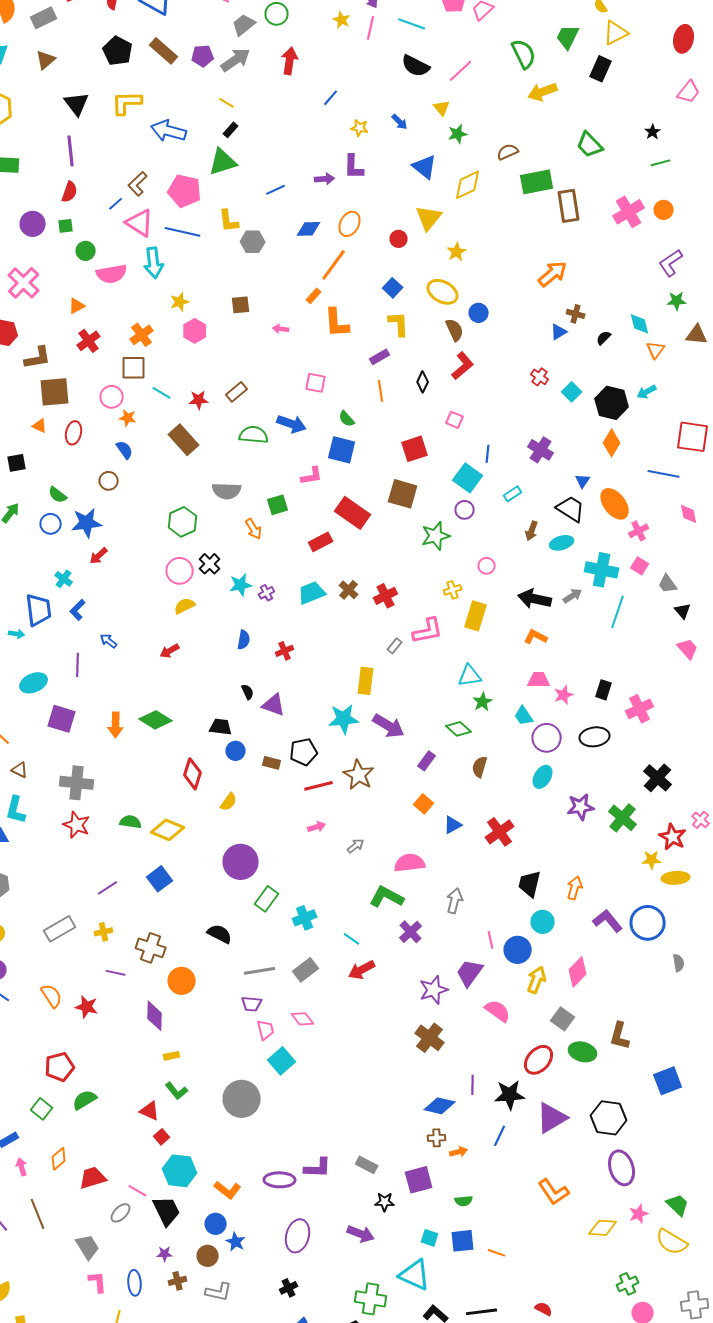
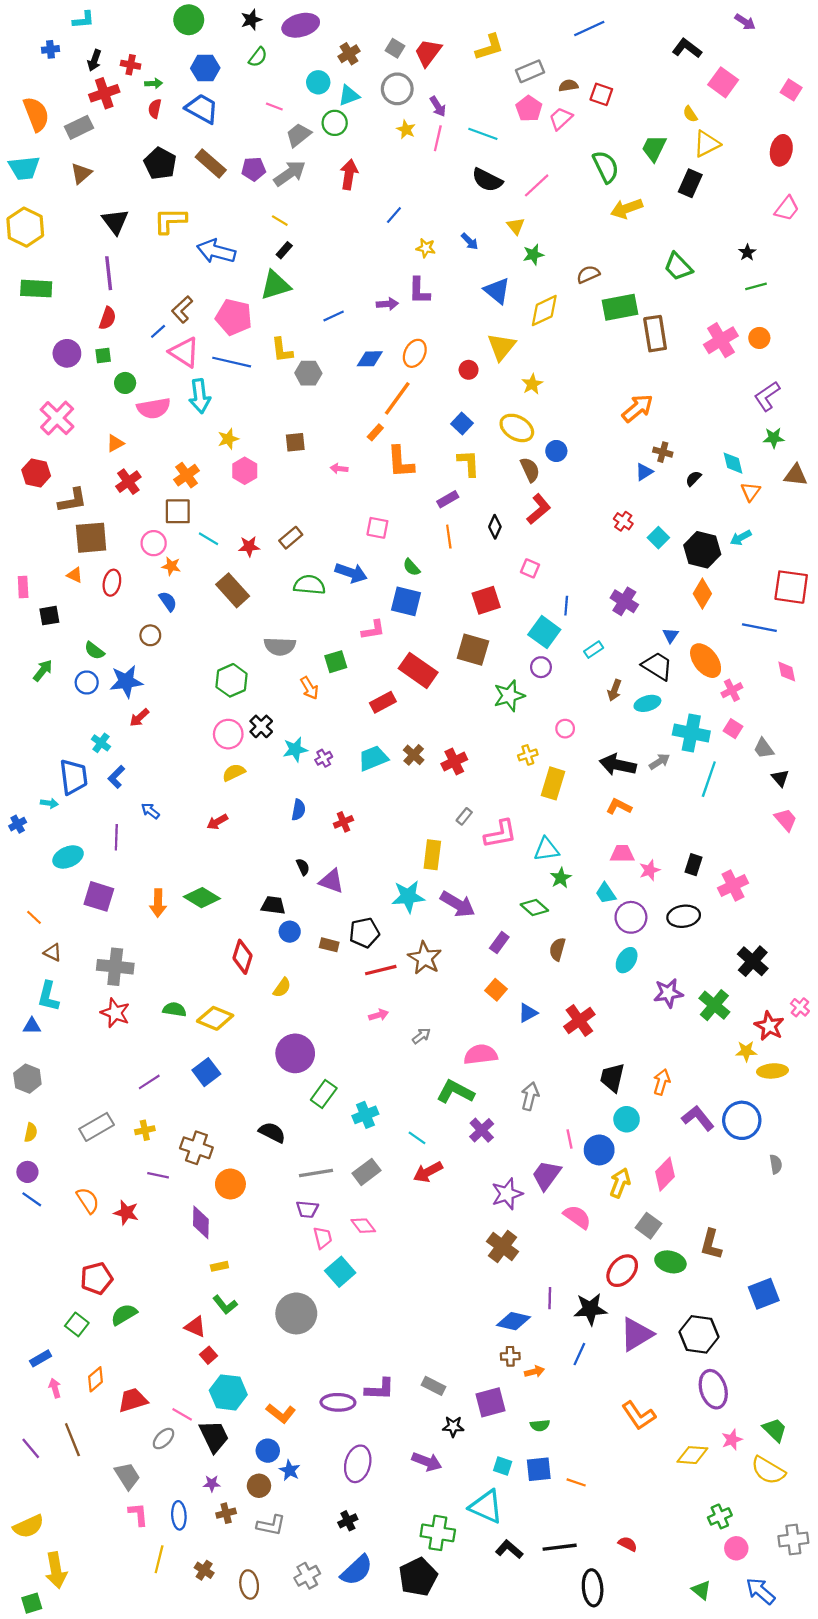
pink L-shape: (428, 631) -> (500, 834), moved

